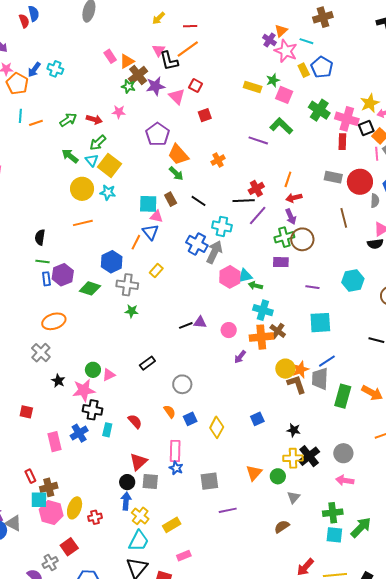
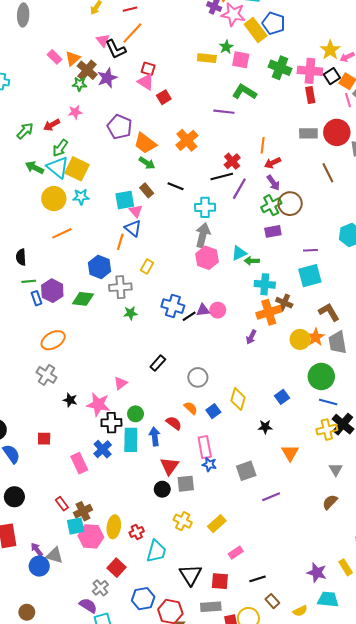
yellow rectangle: (304, 70) -> (256, 30), size x1.6
pink triangle: (177, 96) -> (146, 82), moved
red arrow: (94, 119) -> (52, 125), turned 147
cyan triangle: (92, 160) -> (58, 167), size x1.6
orange cross: (218, 160) -> (187, 140), size x1.5
pink triangle: (156, 216) -> (136, 211), turned 48
blue cross: (197, 244) -> (173, 306), moved
pink hexagon: (230, 277) -> (207, 258), moved
cyan square: (320, 323) -> (310, 276), moved
pink circle: (229, 330) -> (218, 310), moved
blue line: (327, 361) -> (328, 402), moved, turned 60
green circle: (93, 370) -> (136, 414), moved
brown L-shape: (296, 384) -> (329, 312), moved
pink star: (84, 390) -> (98, 404), turned 30
red semicircle: (135, 421) -> (174, 423), moved
yellow diamond: (217, 427) -> (238, 399), moved
cyan rectangle: (107, 430) -> (131, 440), size x1.6
black star: (294, 430) -> (265, 427), moved
green circle: (278, 476) -> (321, 377), moved, size x1.6
blue arrow: (126, 501) -> (155, 436), moved
cyan trapezoid: (139, 541) -> (156, 551), moved

